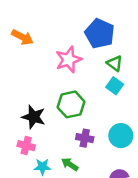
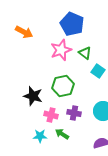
blue pentagon: (100, 33) -> (72, 24), moved
green triangle: (115, 63) -> (85, 53), moved
pink cross: (26, 146) -> (51, 115), moved

